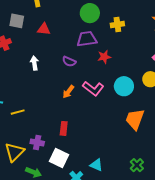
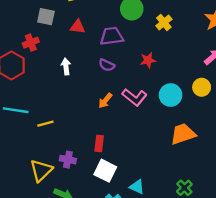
yellow cross: (117, 24) -> (164, 23), turned -32
purple trapezoid: (87, 39) -> (112, 36), moved
orange trapezoid: (135, 119) -> (183, 134), turned 50
white square: (59, 158) -> (105, 171), moved

